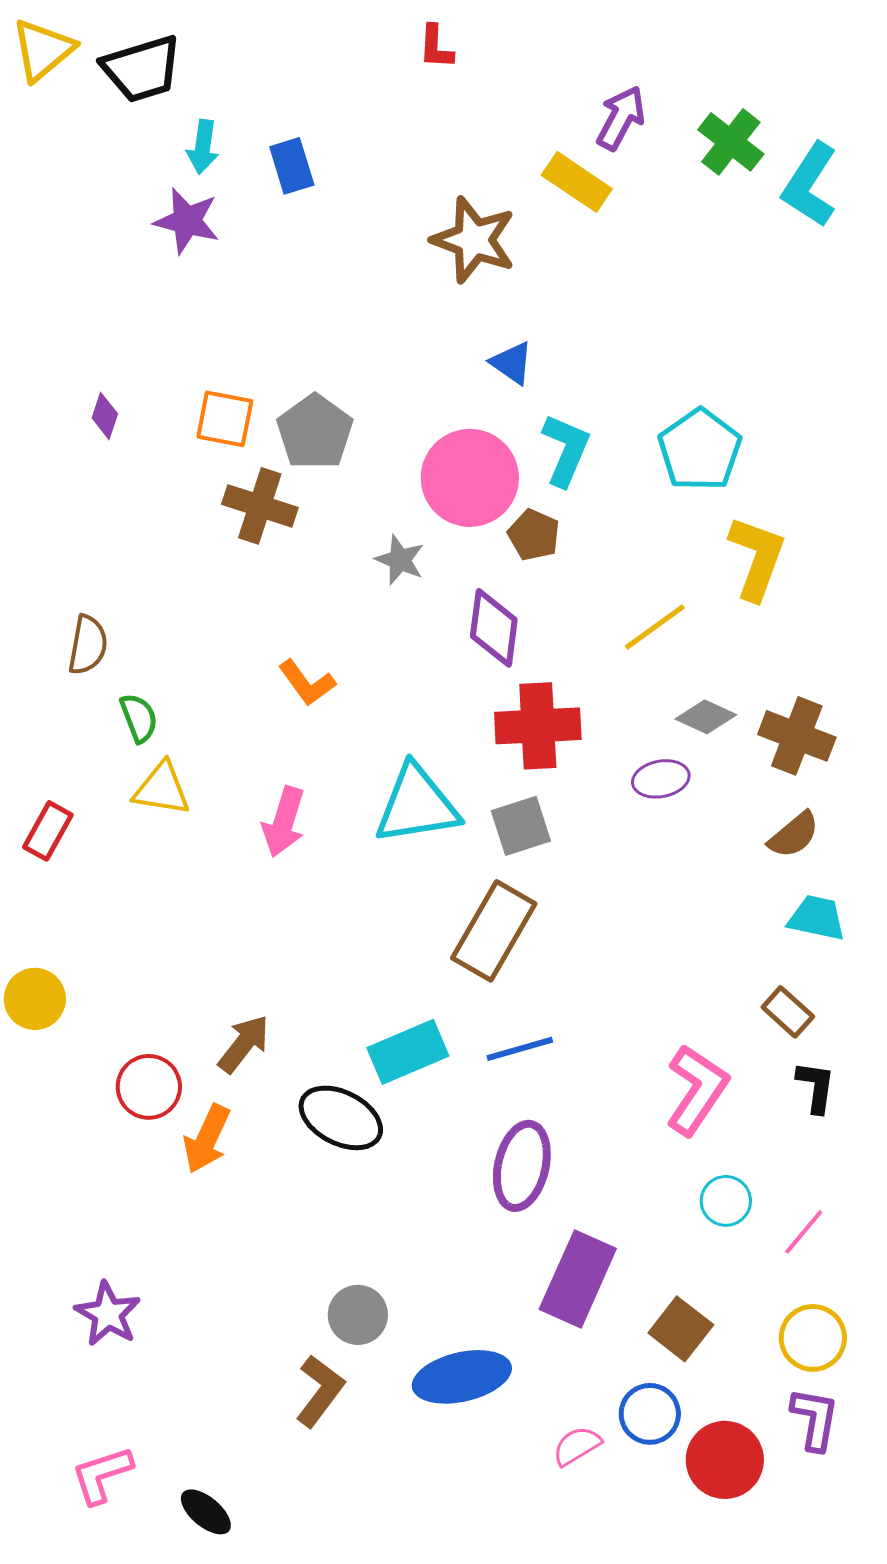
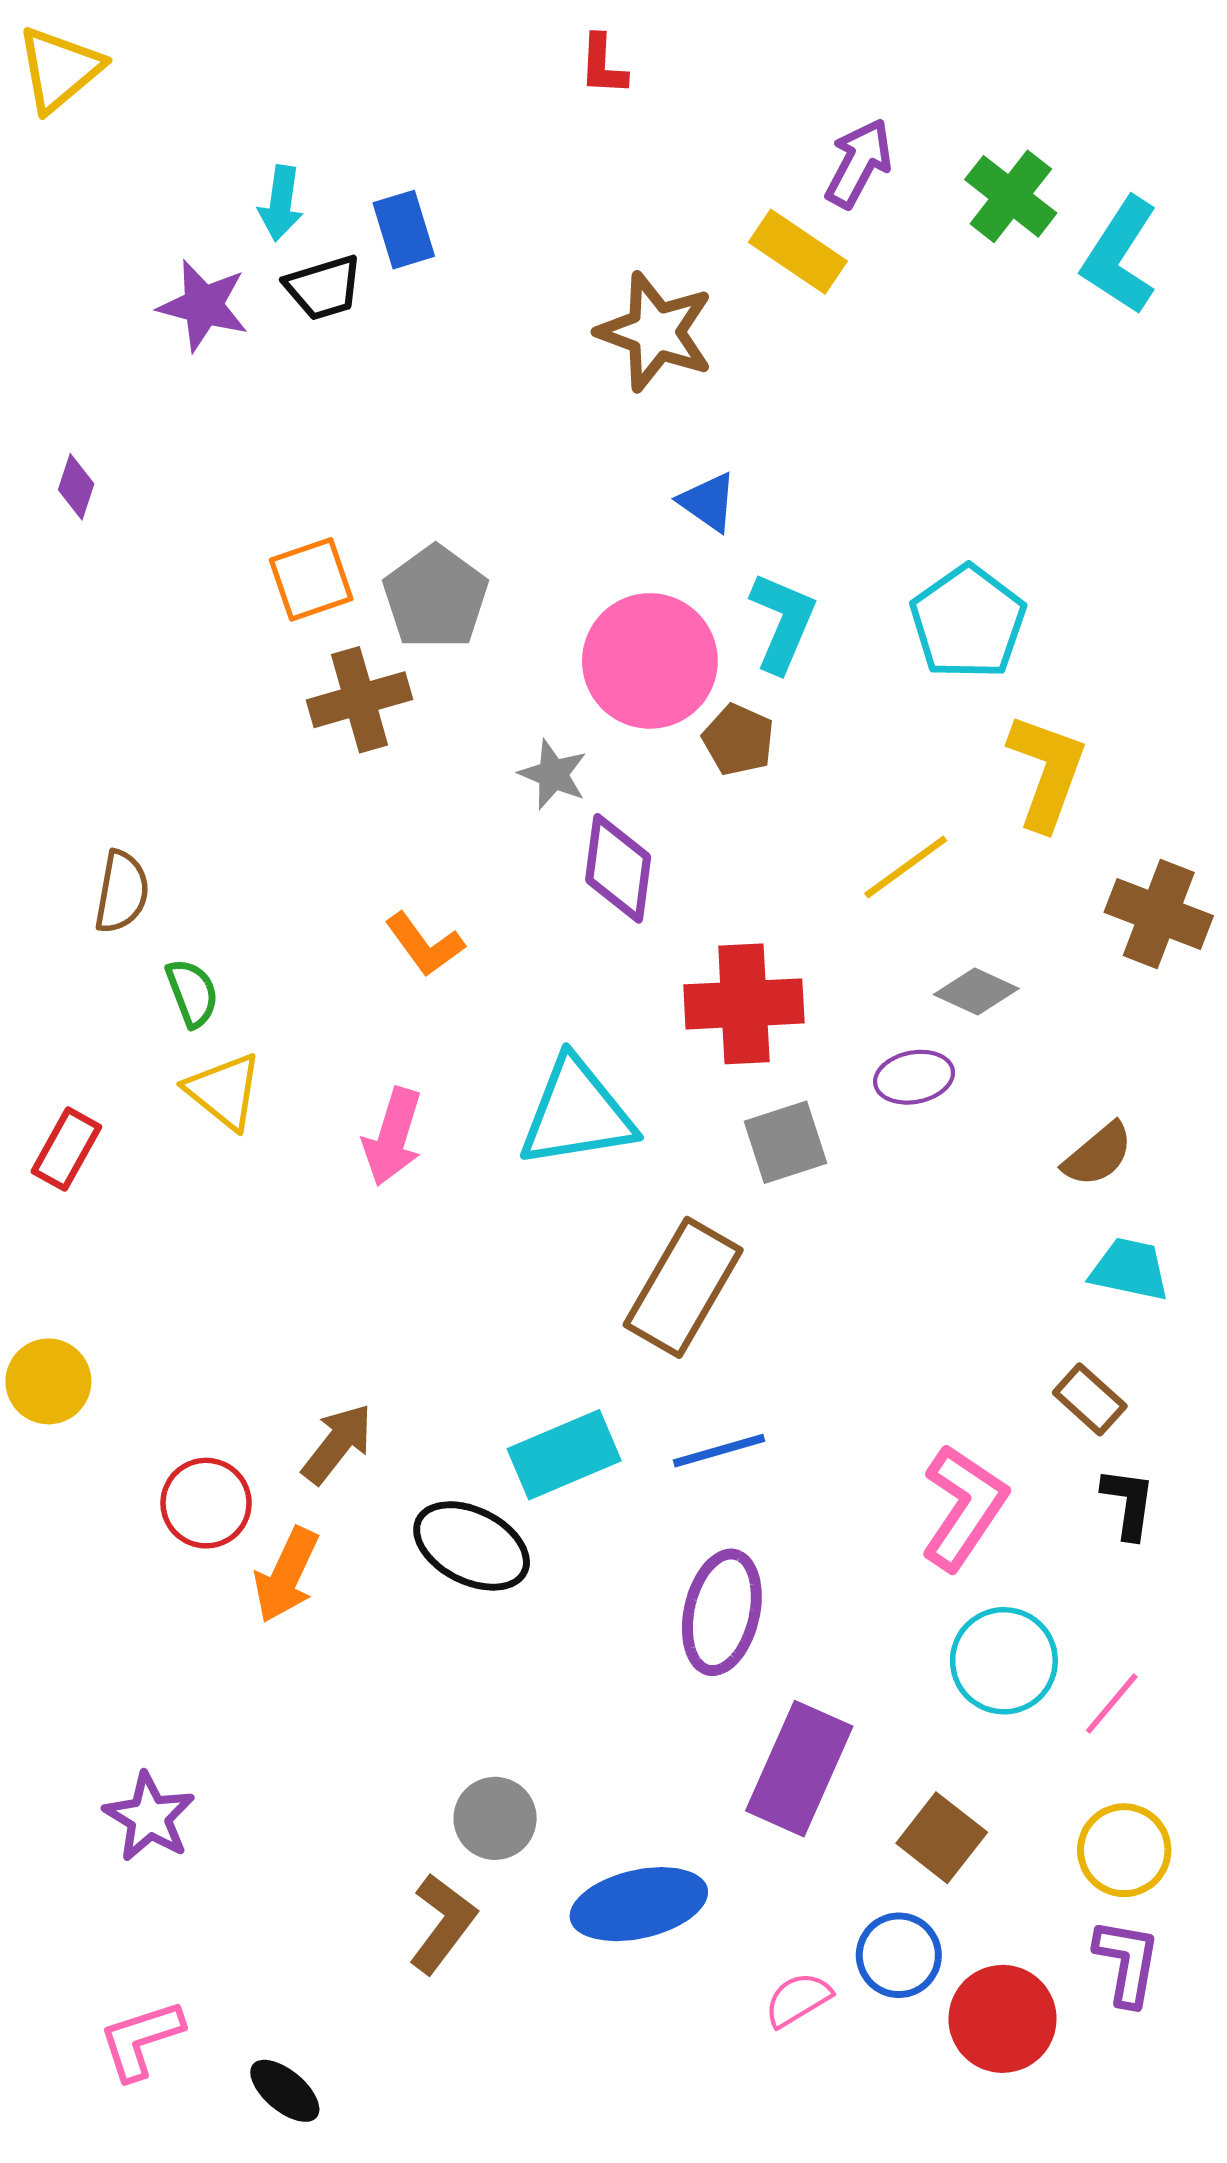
black trapezoid: (142, 69) -> (324, 288), moved, size x0.7
purple star: (187, 221) -> (203, 306), moved
purple diamond: (105, 416) -> (76, 487), moved
orange square: (225, 419) -> (311, 579), turned -30
brown cross: (260, 506) -> (360, 700), turned -34
purple diamond: (494, 628) -> (618, 868), moved
brown cross: (797, 736) -> (1159, 914), moved
yellow triangle: (162, 789) -> (224, 1091), turned 30
gray square: (521, 826) -> (785, 1142), moved
cyan circle: (726, 1201) -> (1004, 1661), size x1.5

